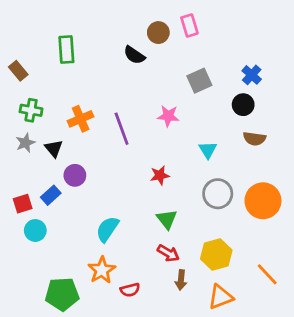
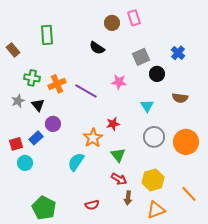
black semicircle: (134, 55) -> (97, 48), moved
black circle: (243, 105) -> (157, 74), moved
green cross: (31, 110) -> (32, 78), moved
purple line: (122, 129) -> (86, 91), turned -40
orange star: (102, 270) -> (93, 138), moved
green pentagon: (62, 294) -> (44, 208), turned 30

